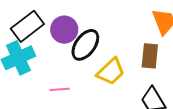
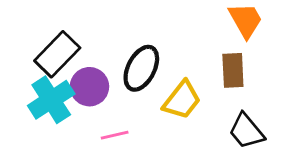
purple circle: (64, 30) -> (89, 87), moved

